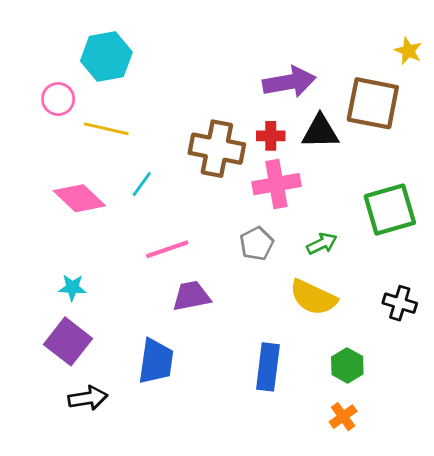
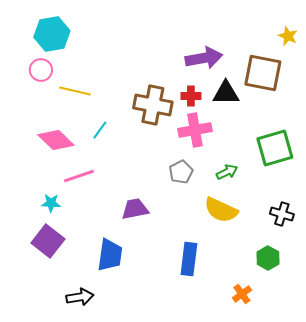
cyan hexagon: (106, 56) -> (52, 34), moved
pink line: (167, 249) -> (79, 176), moved
green hexagon: (347, 366) -> (268, 258), moved
black arrow: (88, 398) -> (80, 297), moved

